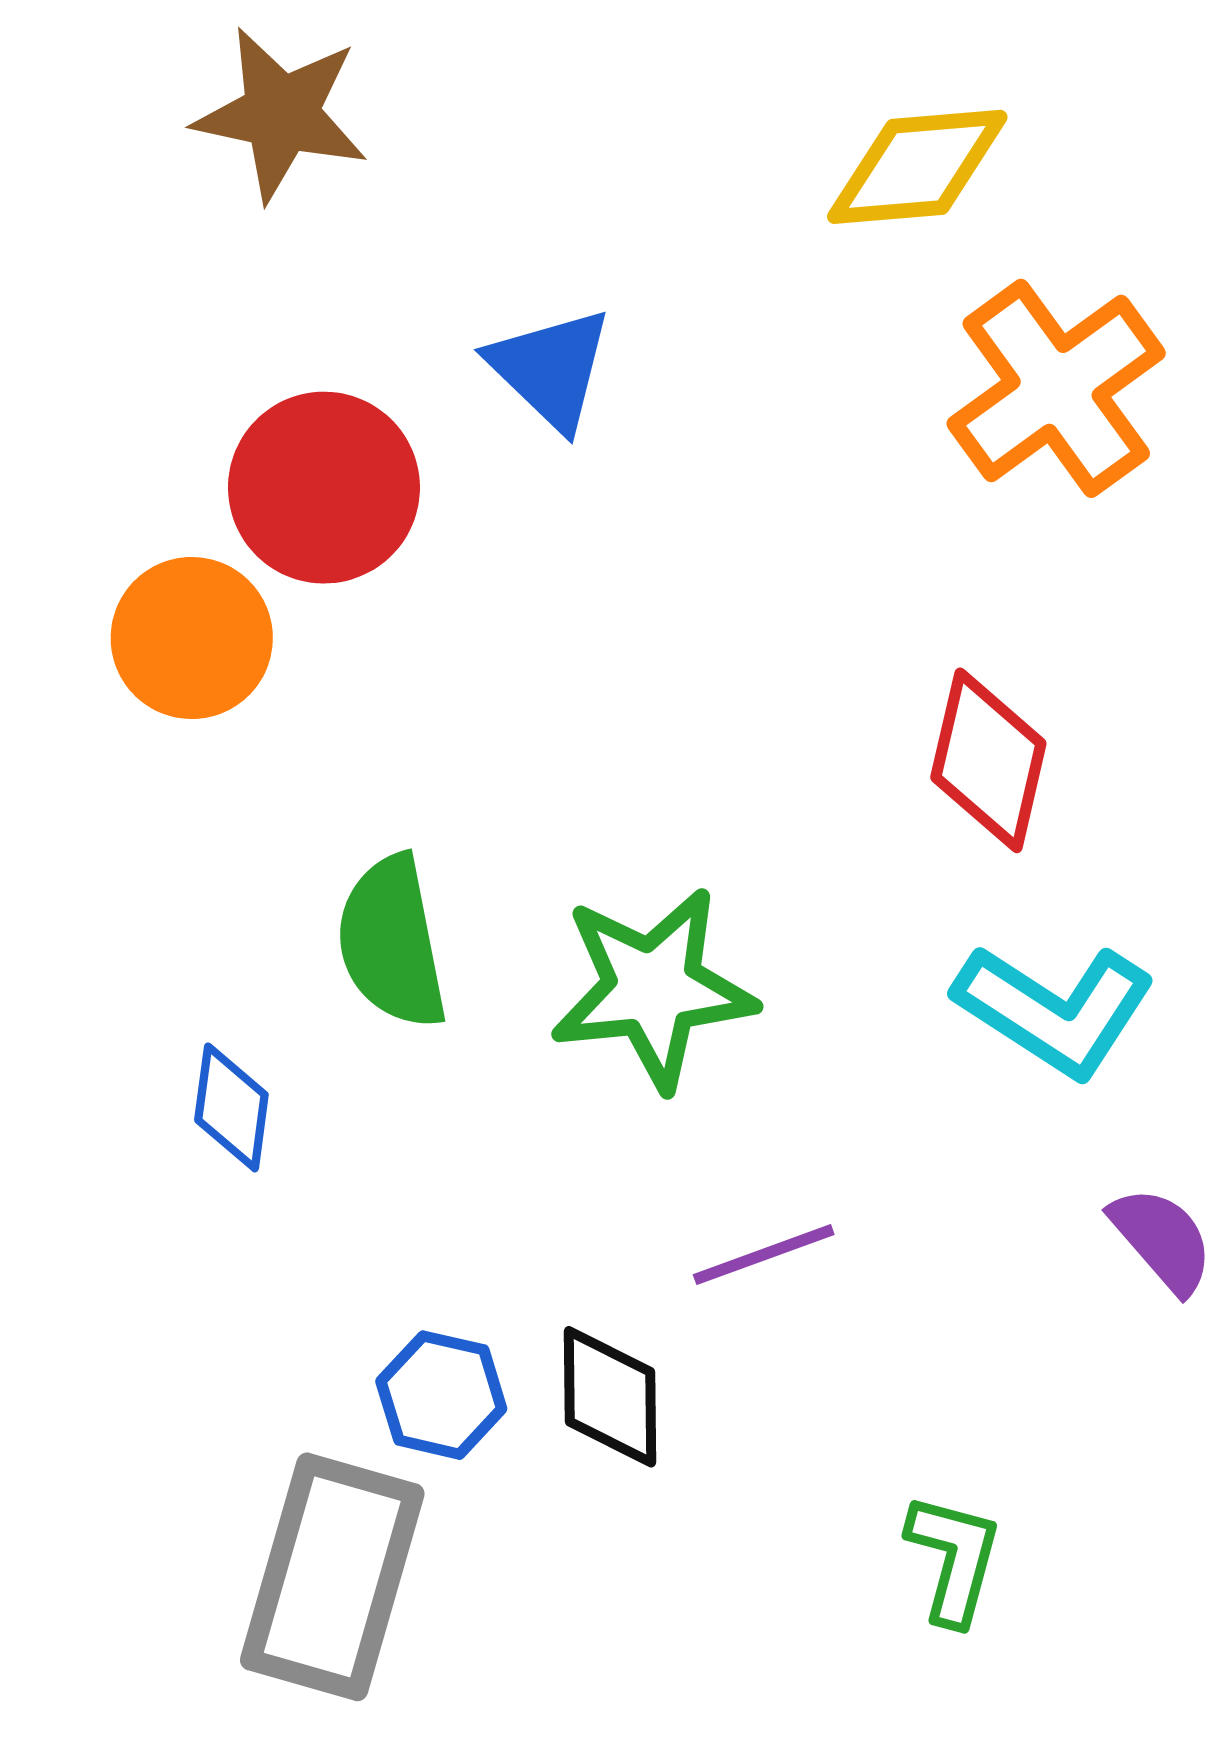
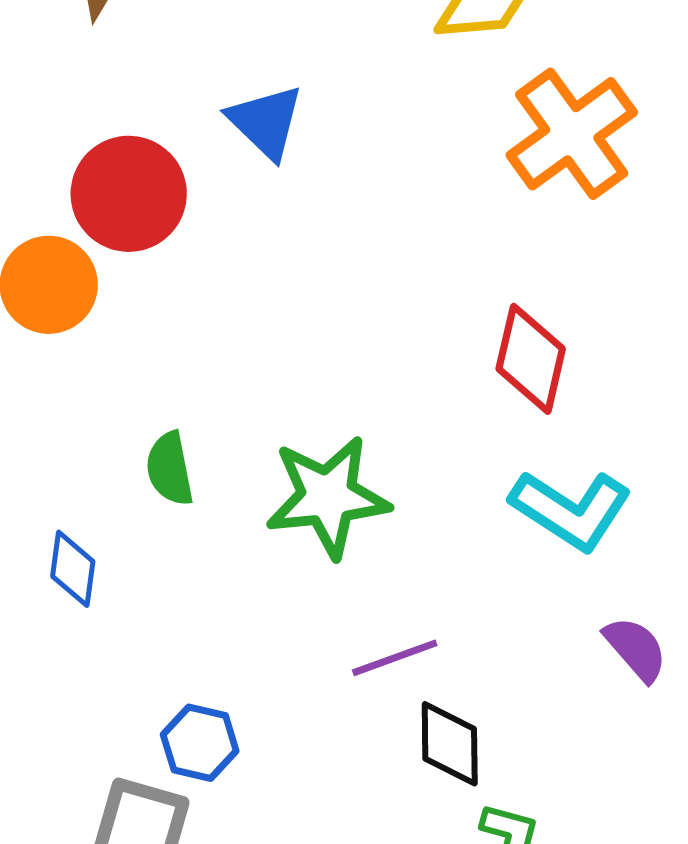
green semicircle: (392, 942) -> (170, 469), size x0.7
black diamond: (610, 1397) -> (450, 744), moved

